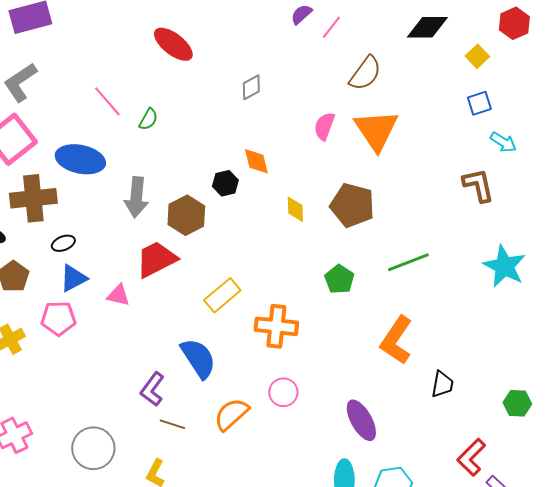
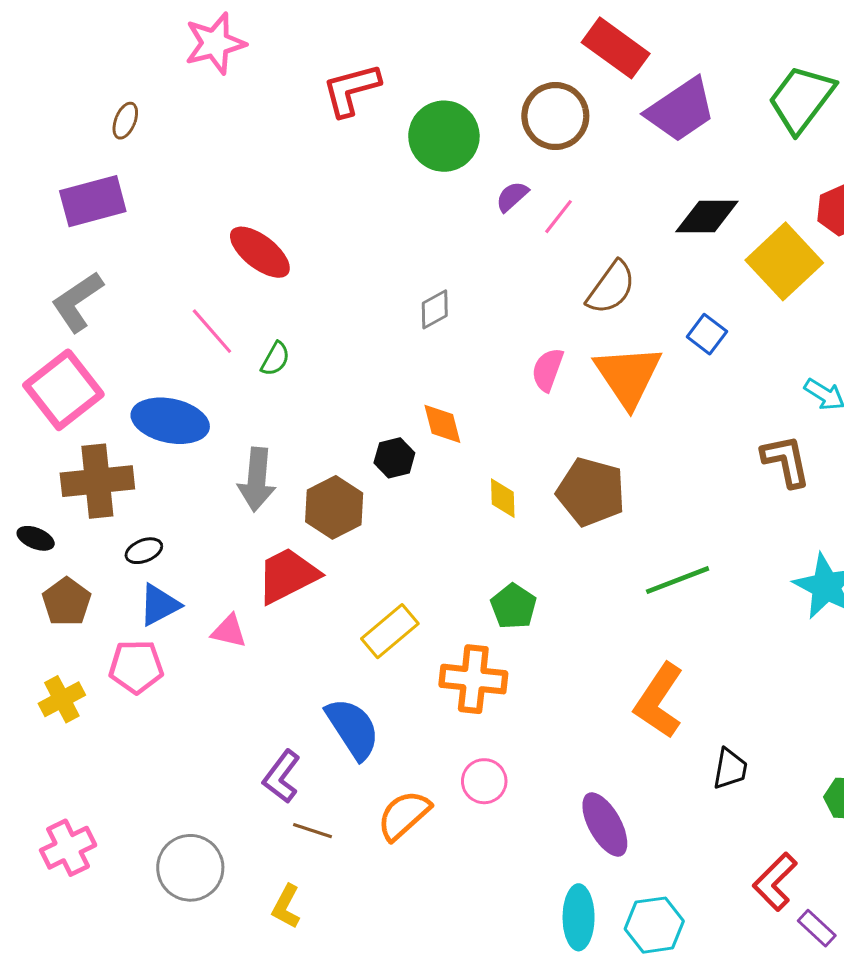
red ellipse: (173, 44) -> (260, 252), moved
yellow square: (477, 56) -> (784, 261), size x2.0
blue square: (479, 103) -> (707, 334), moved, turned -35
green pentagon: (339, 279) -> (514, 606), moved

